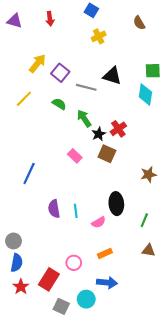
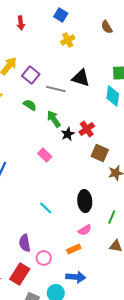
brown square: (107, 154) -> (100, 153), moved
purple semicircle: (54, 209) -> (25, 243), moved
cyan line: (76, 211) -> (46, 208), turned -40
pink semicircle: (99, 222) -> (85, 230), moved

